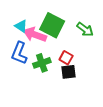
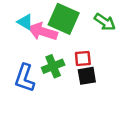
blue L-shape: (19, 53) -> (25, 78), moved
red square: (66, 58) -> (83, 58), turned -32

